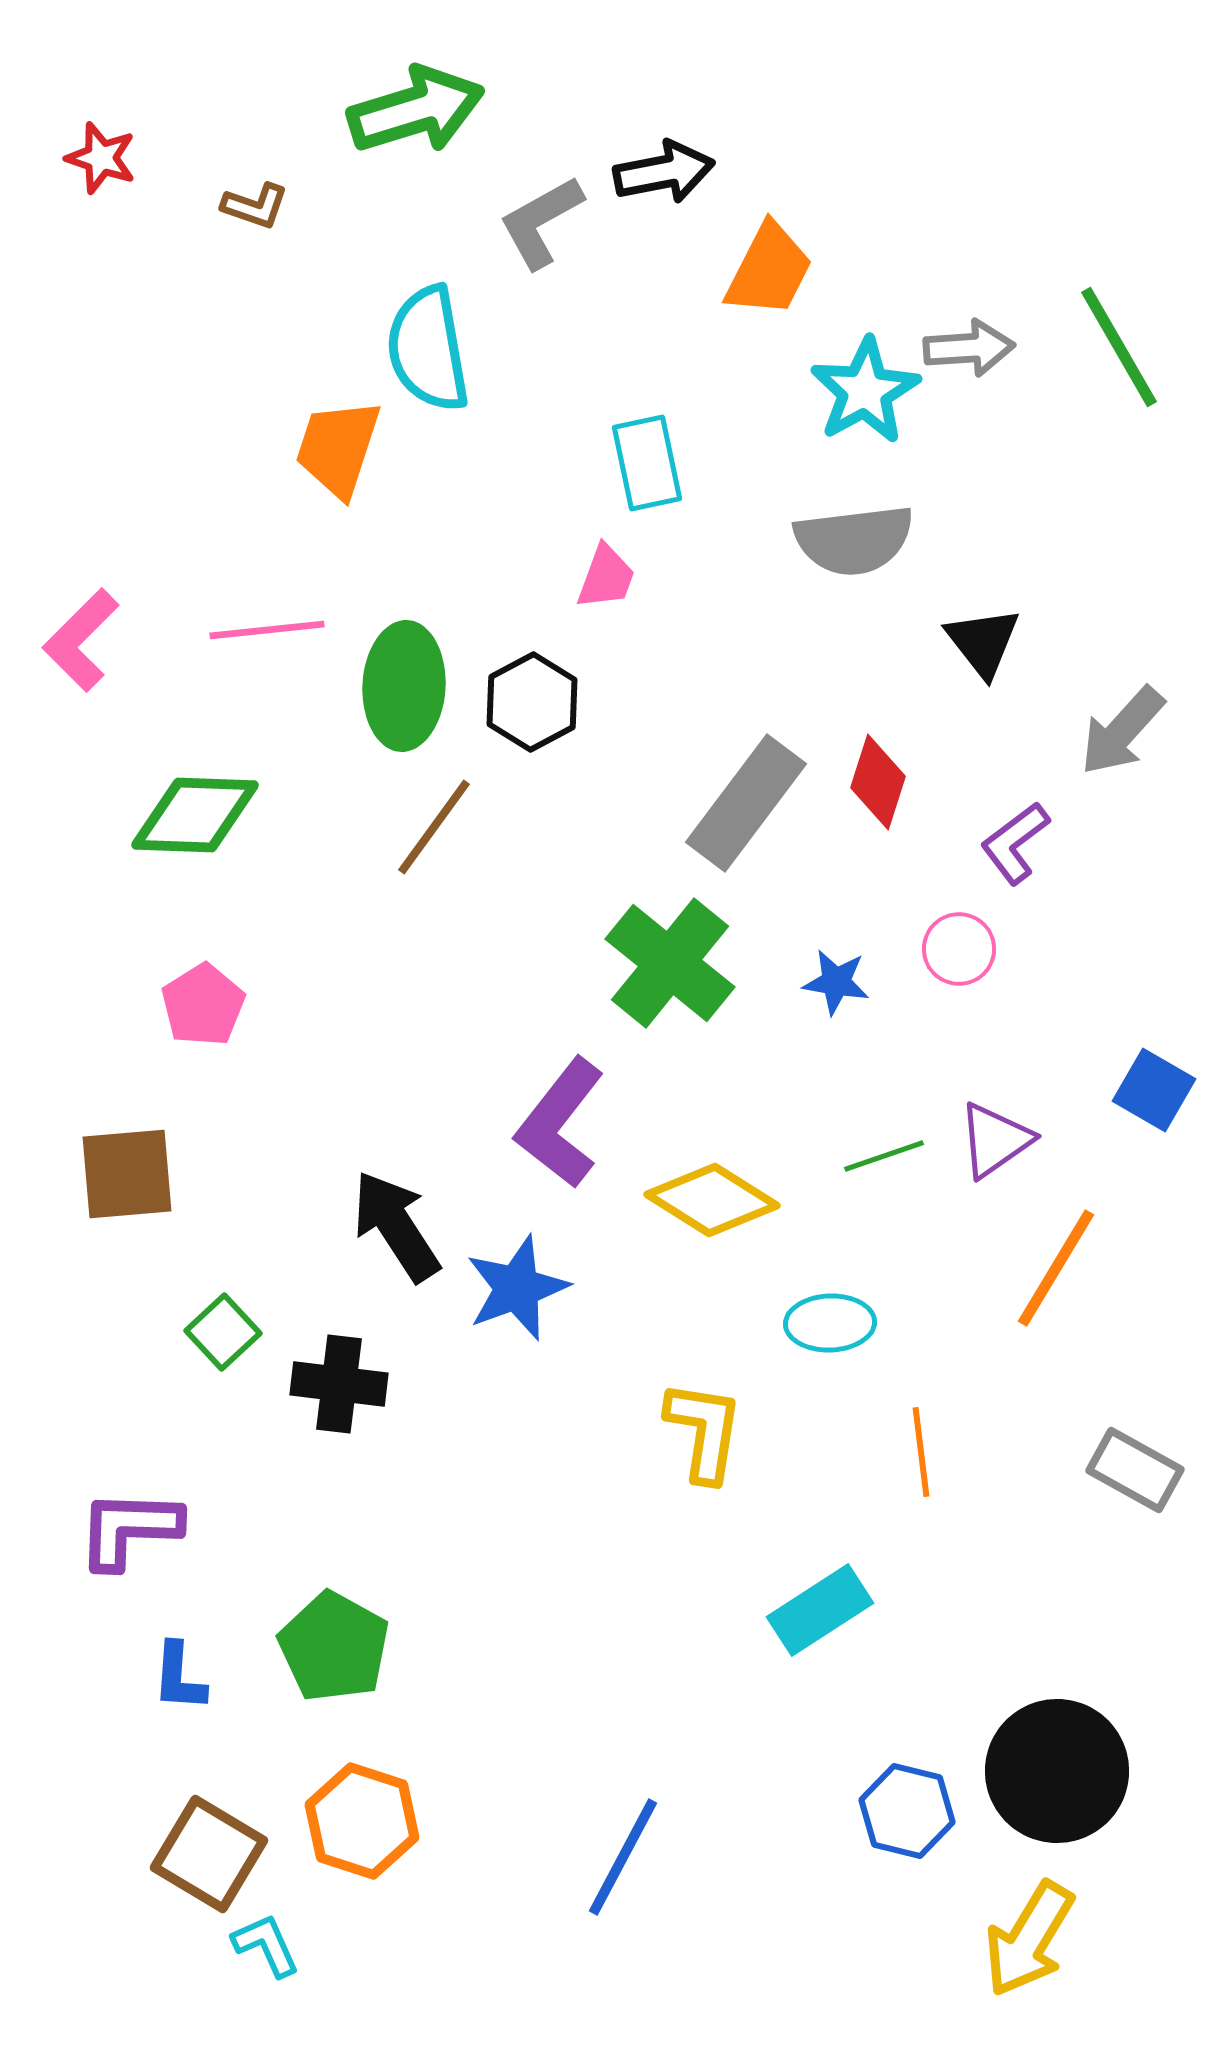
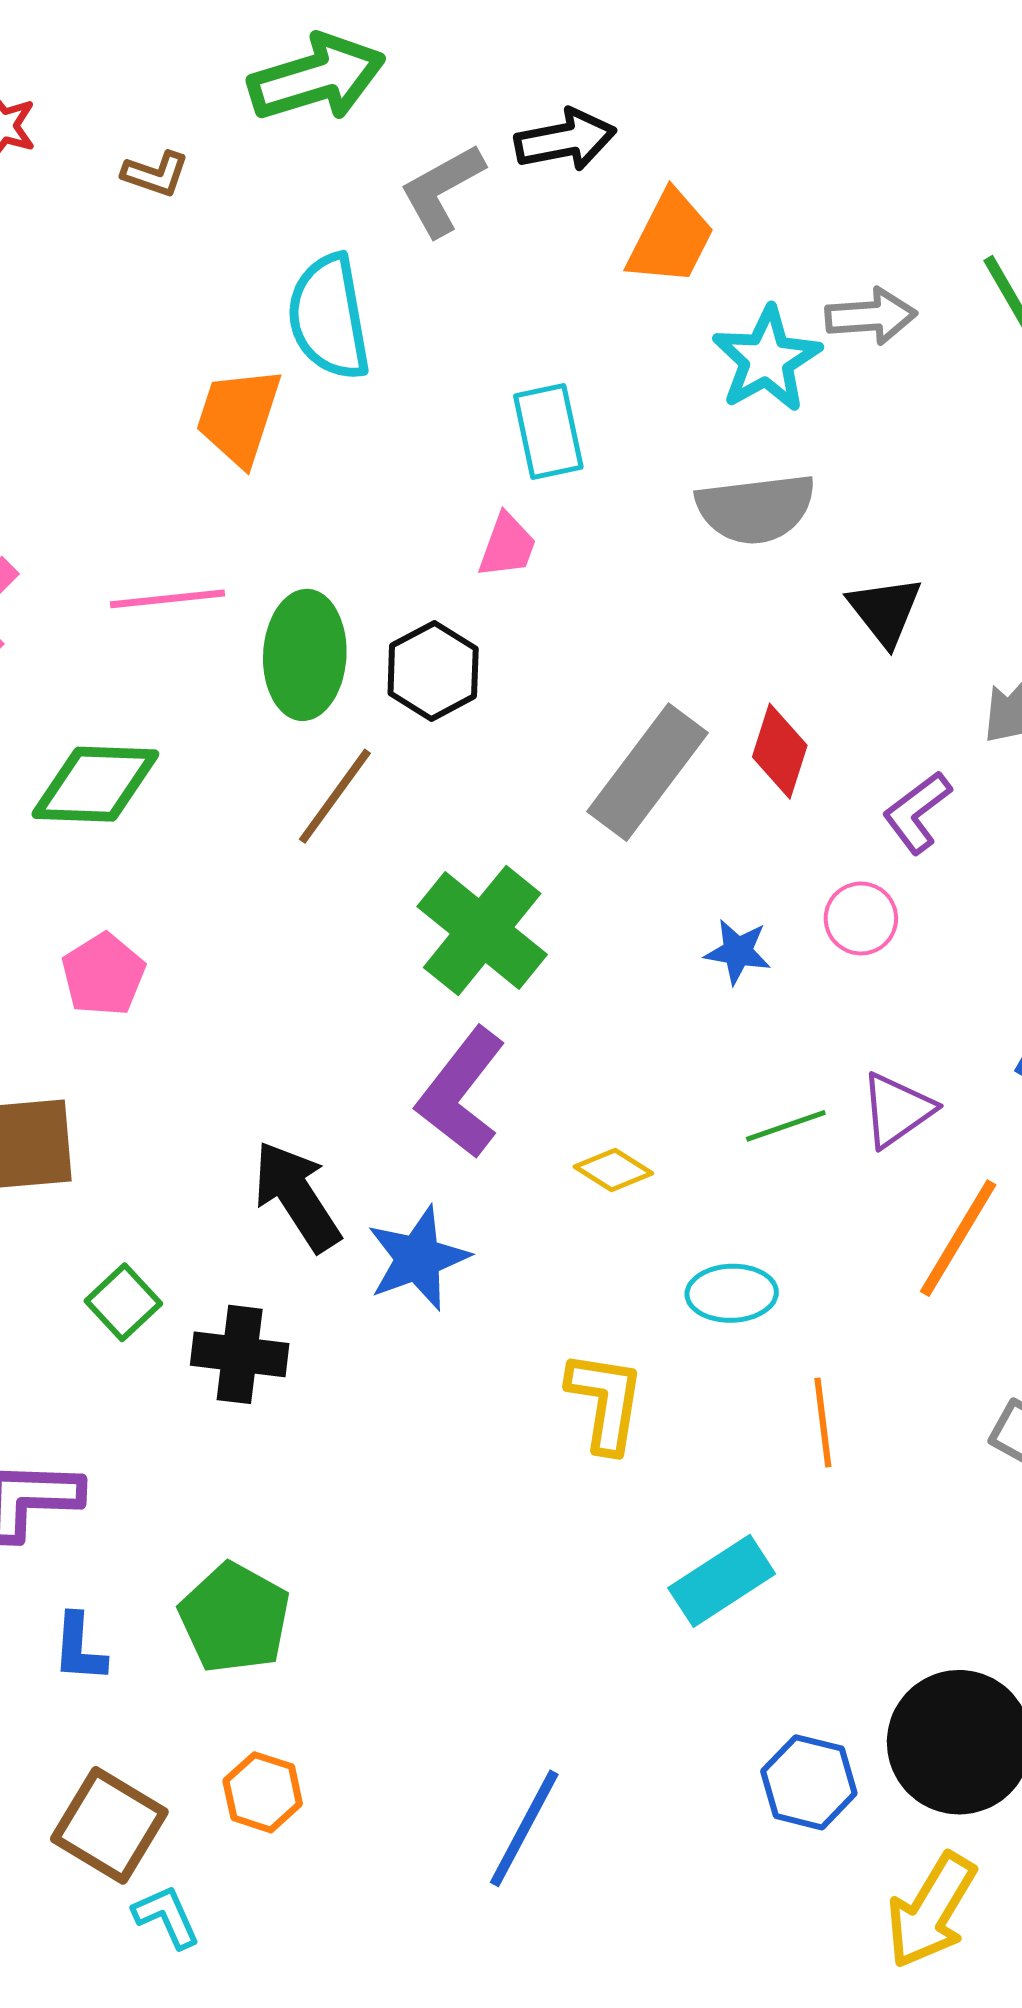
green cross: (670, 963) -> (482, 930), moved
yellow diamond: (712, 1200) -> (613, 1170), size x0.6
orange hexagon: (362, 1821) -> (263, 1792), size x0.7

